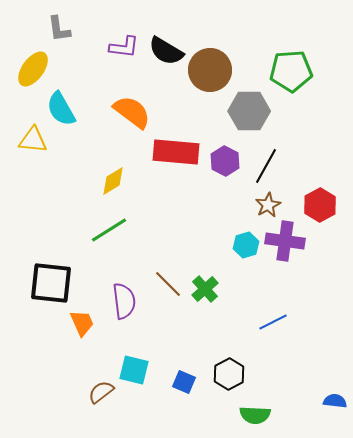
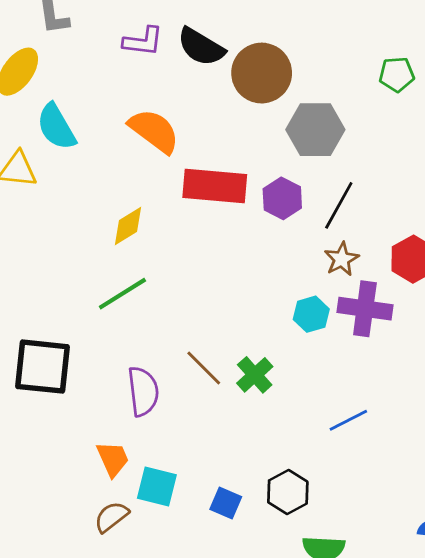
green pentagon: (291, 71) -> (397, 74), moved, size x0.6
orange trapezoid: (82, 323) -> (113, 459), moved

